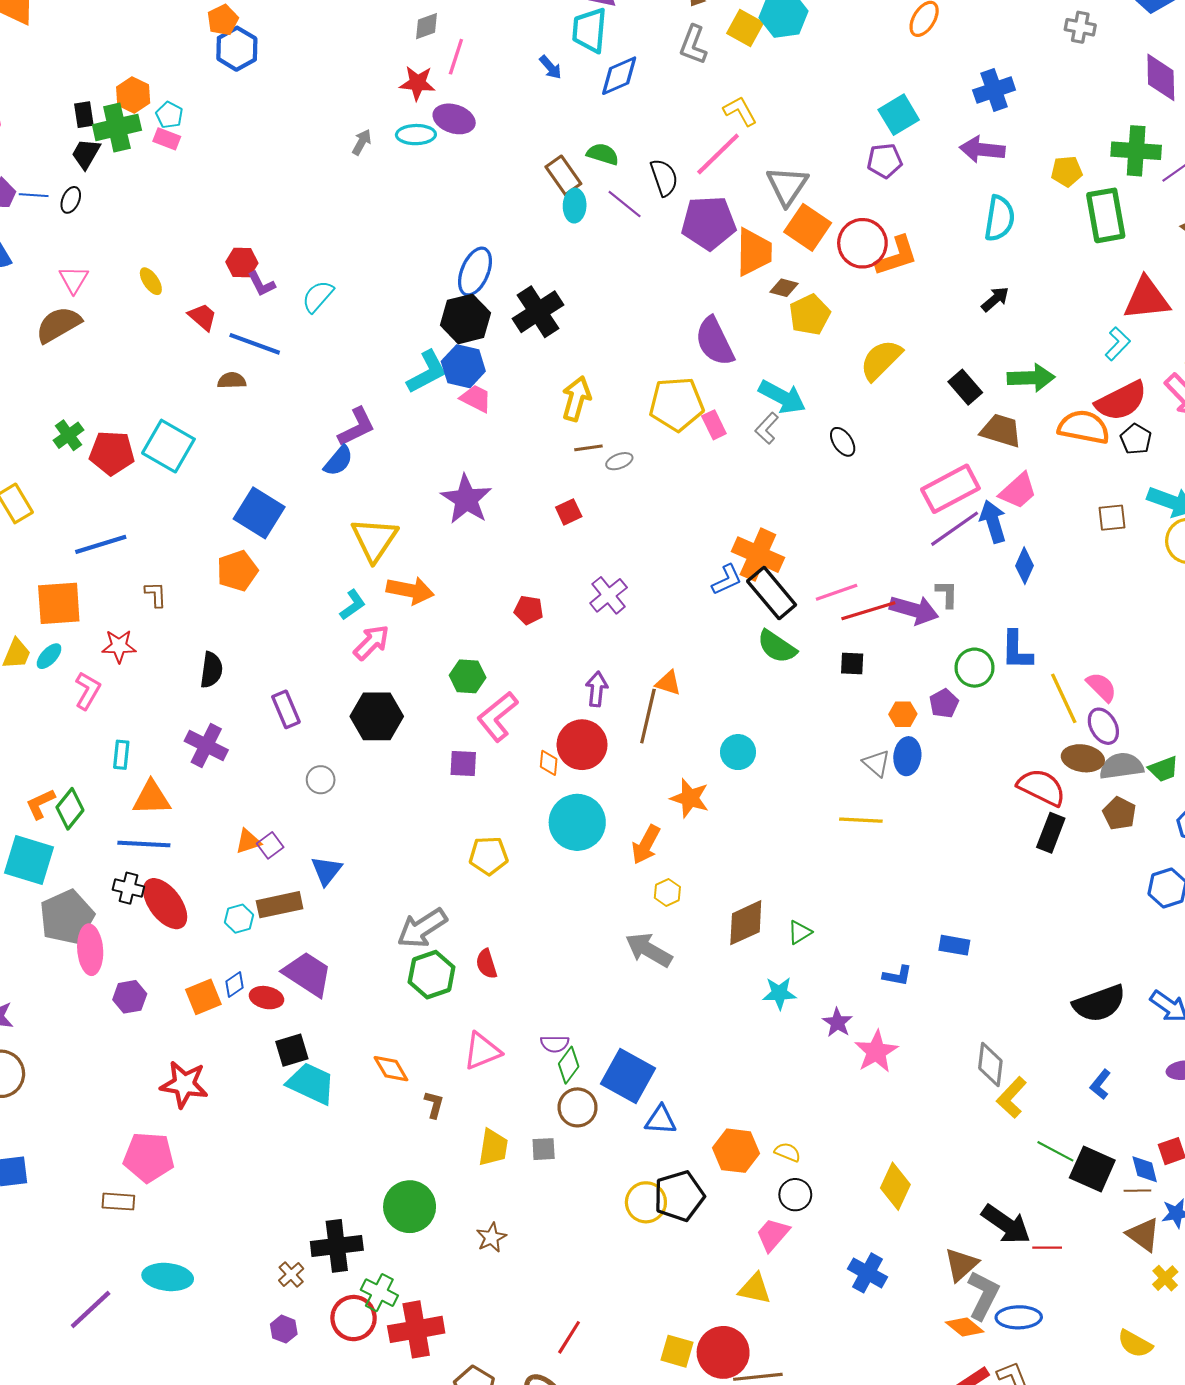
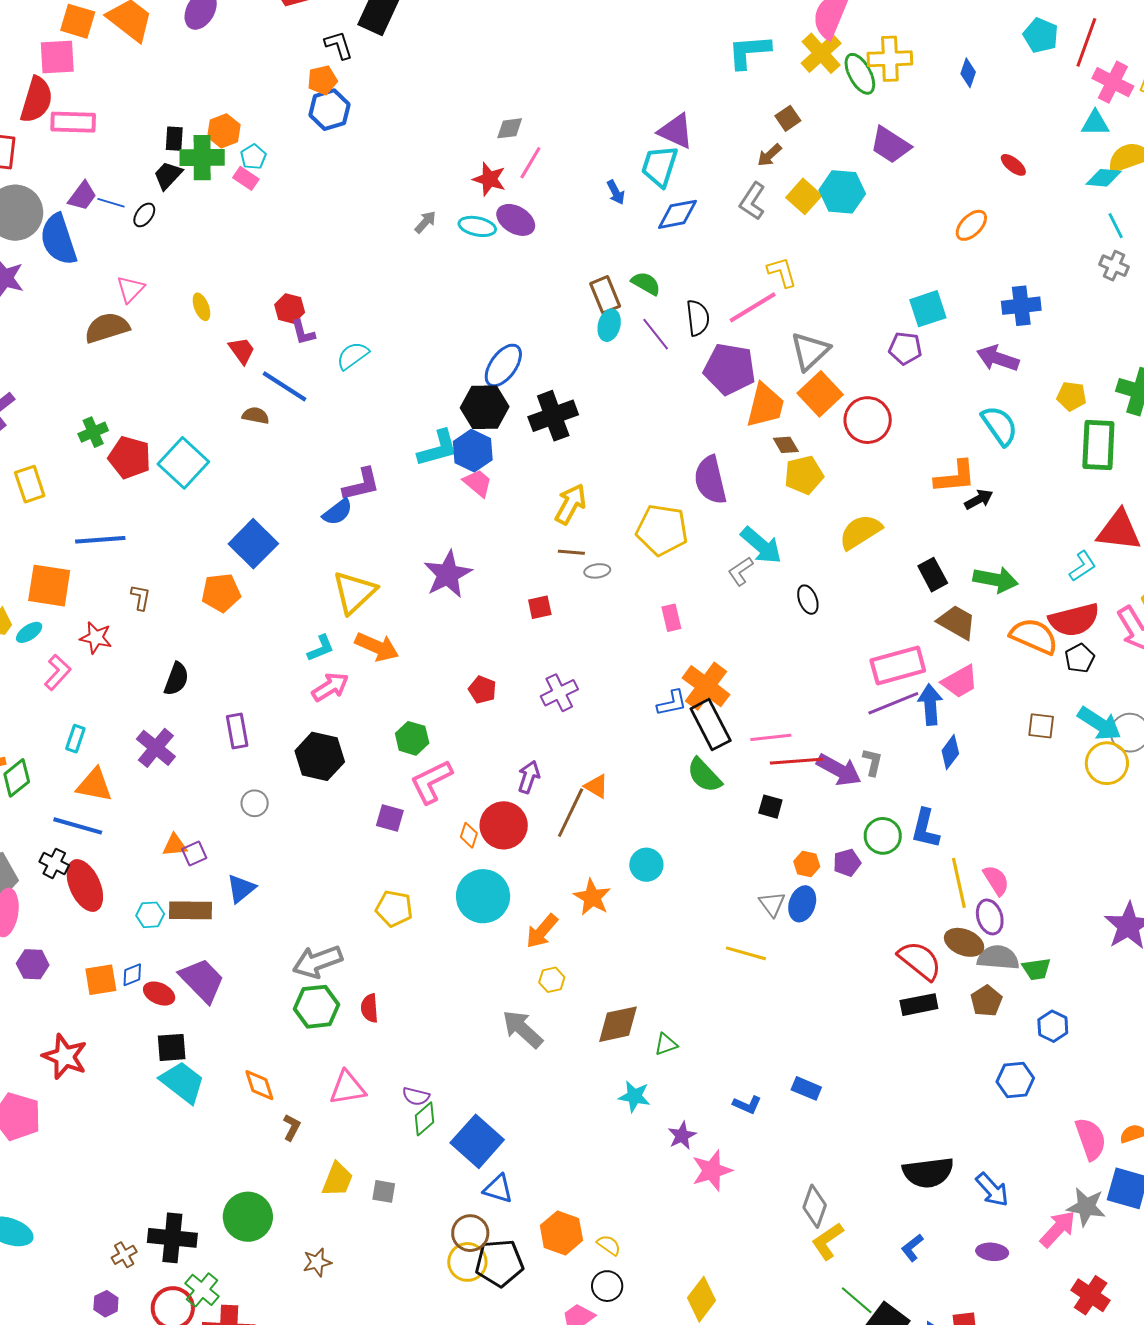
cyan semicircle: (999, 218) -> (999, 426), turned -57
orange L-shape: (897, 256) -> (955, 477), moved
brown diamond: (784, 288) -> (786, 445), turned 32
pink rectangle: (714, 425) -> (671, 618), moved
black rectangle: (1051, 833) -> (919, 1005), turned 45
brown circle: (578, 1107) -> (470, 1233), moved

